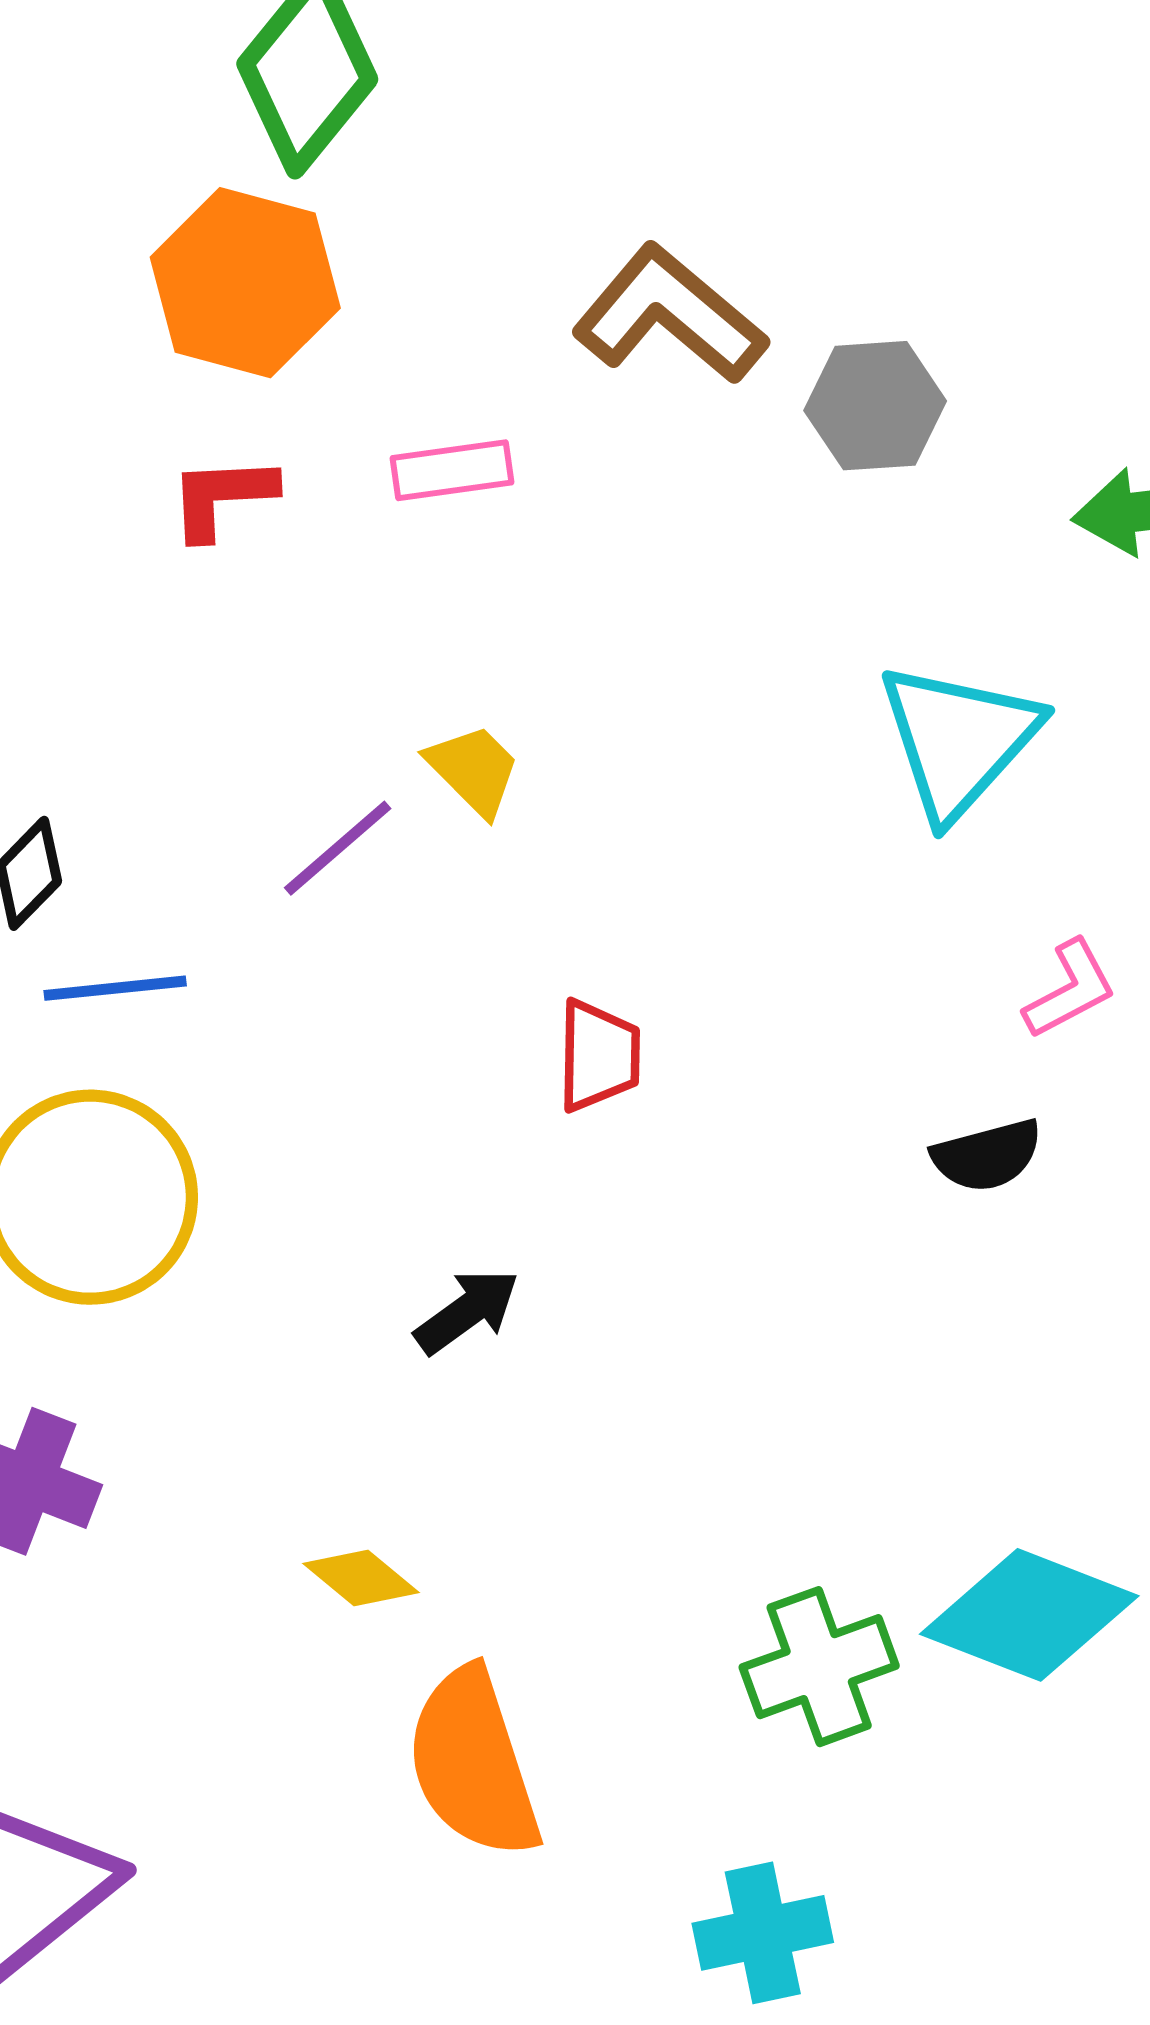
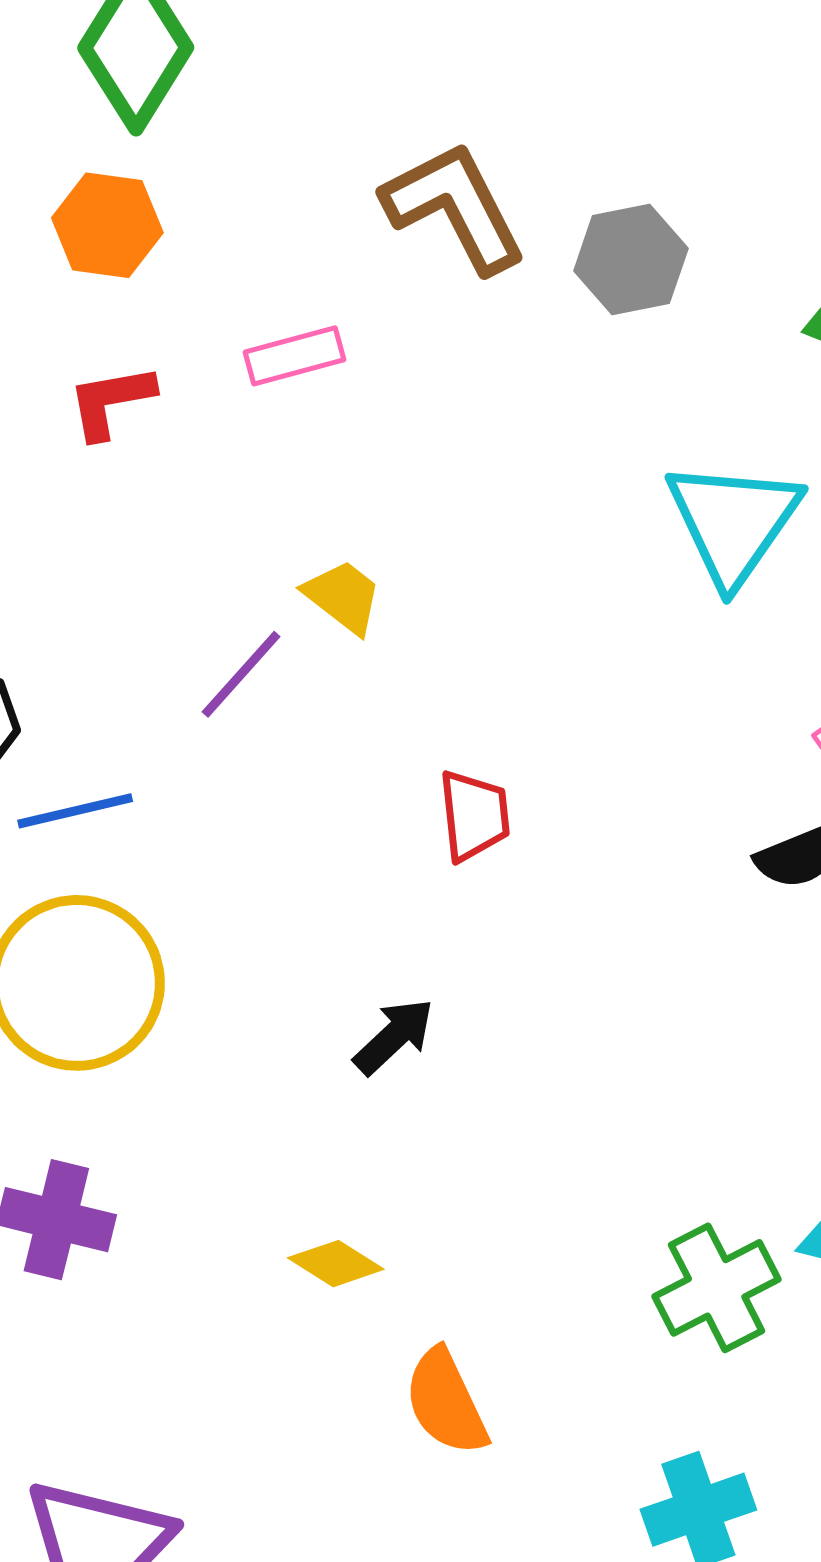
orange hexagon: (245, 283) -> (107, 225), size x0.7
brown L-shape: (669, 315) -> (455, 207), turned 30
orange semicircle: (473, 1763) -> (446, 1402), size x0.7

